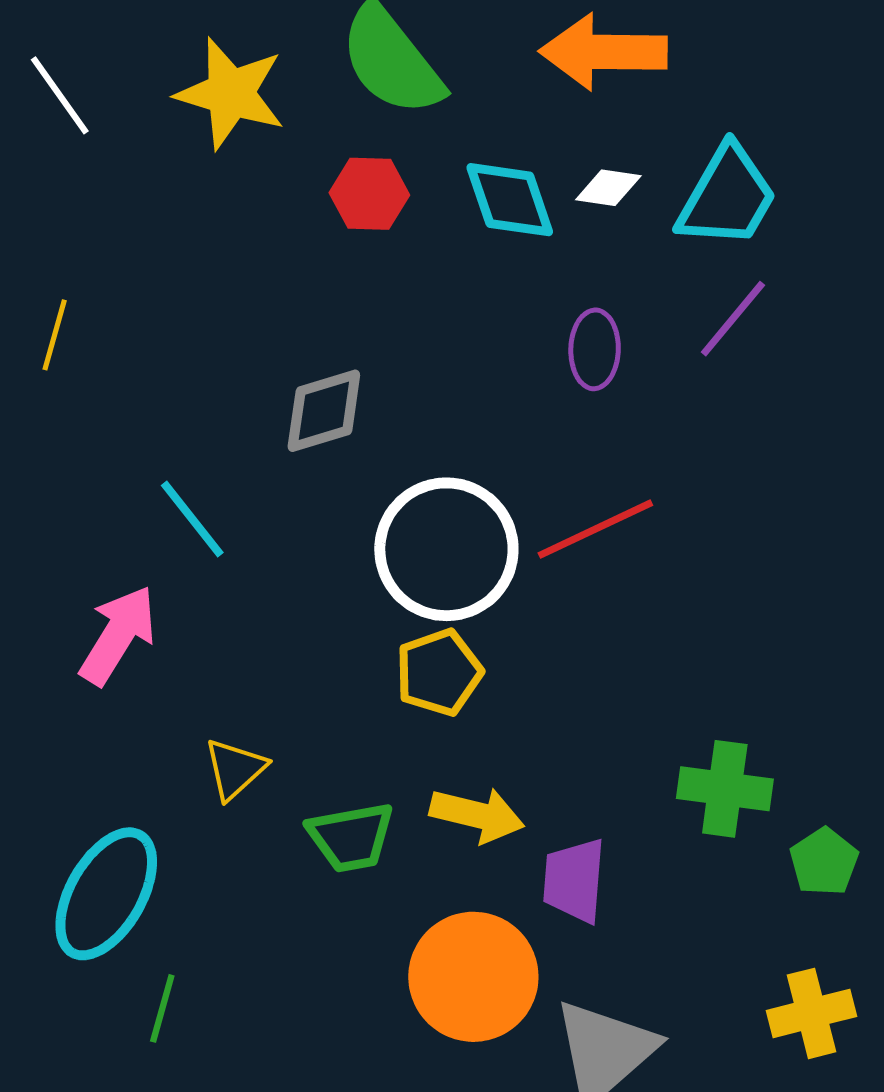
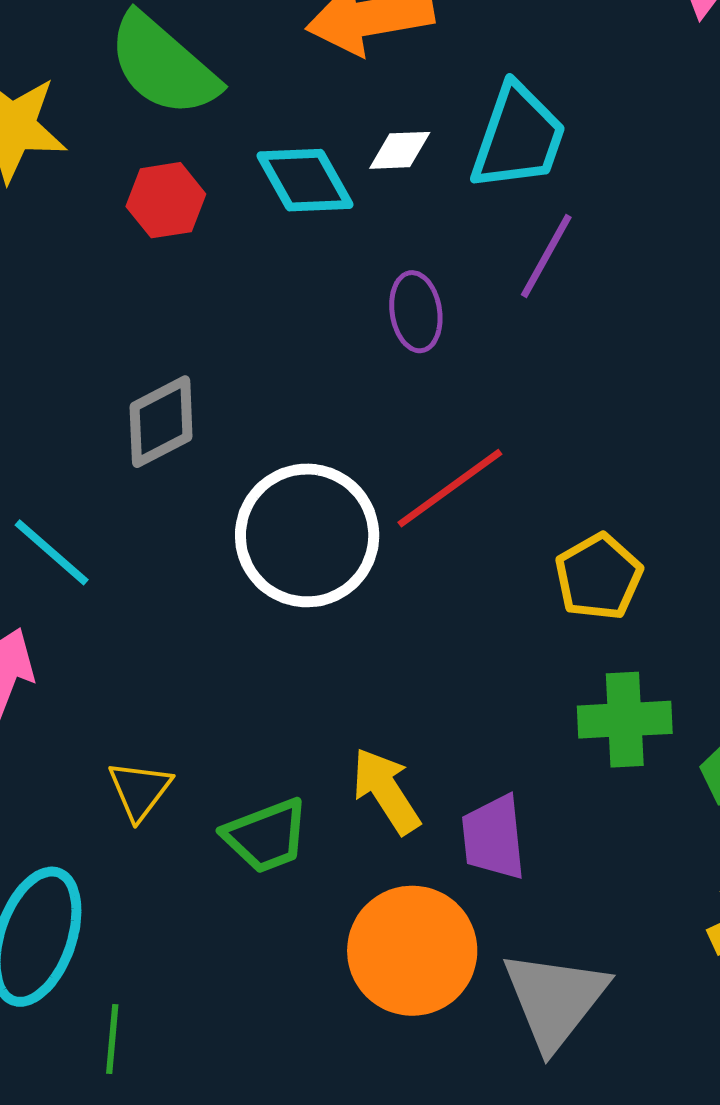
yellow pentagon: (439, 672) -> (599, 577), moved
yellow arrow: (477, 815) -> (386, 791), turned -126

